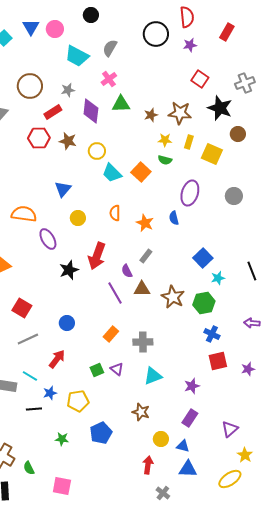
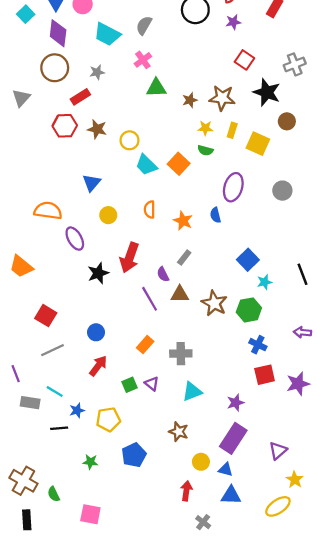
purple diamond: (91, 111) -> (58, 33), moved
red arrow: (57, 359) -> (98, 366), moved
purple star: (248, 369) -> (298, 384), size x1.5
purple rectangle: (190, 418) -> (233, 438), size x1.5

